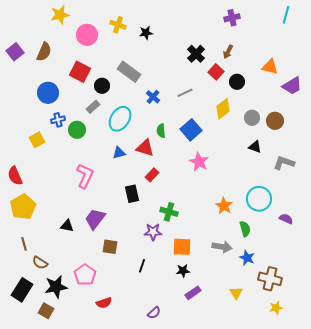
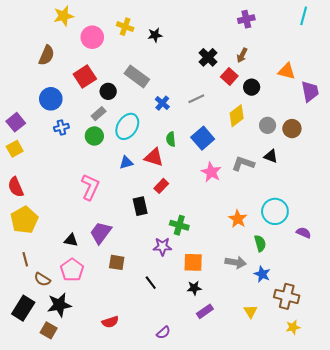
purple square: (15, 52) -> (16, 122), moved
red square: (80, 72) -> (85, 76), turned 30
purple trapezoid: (292, 86) -> (310, 91), turned -70
green circle: (77, 130) -> (94, 136), moved
yellow square: (37, 140) -> (15, 149), moved
gray L-shape: (284, 163) -> (243, 164), moved
black line: (142, 266) -> (151, 283), turned -56
pink pentagon: (85, 275) -> (72, 270), moved

